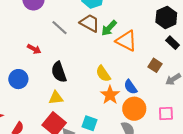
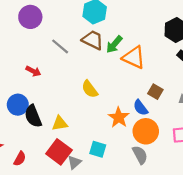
brown square: (155, 65) -> (155, 92), moved
black semicircle: (59, 72) -> (33, 116), moved
yellow semicircle: (103, 74) -> (90, 89), moved

